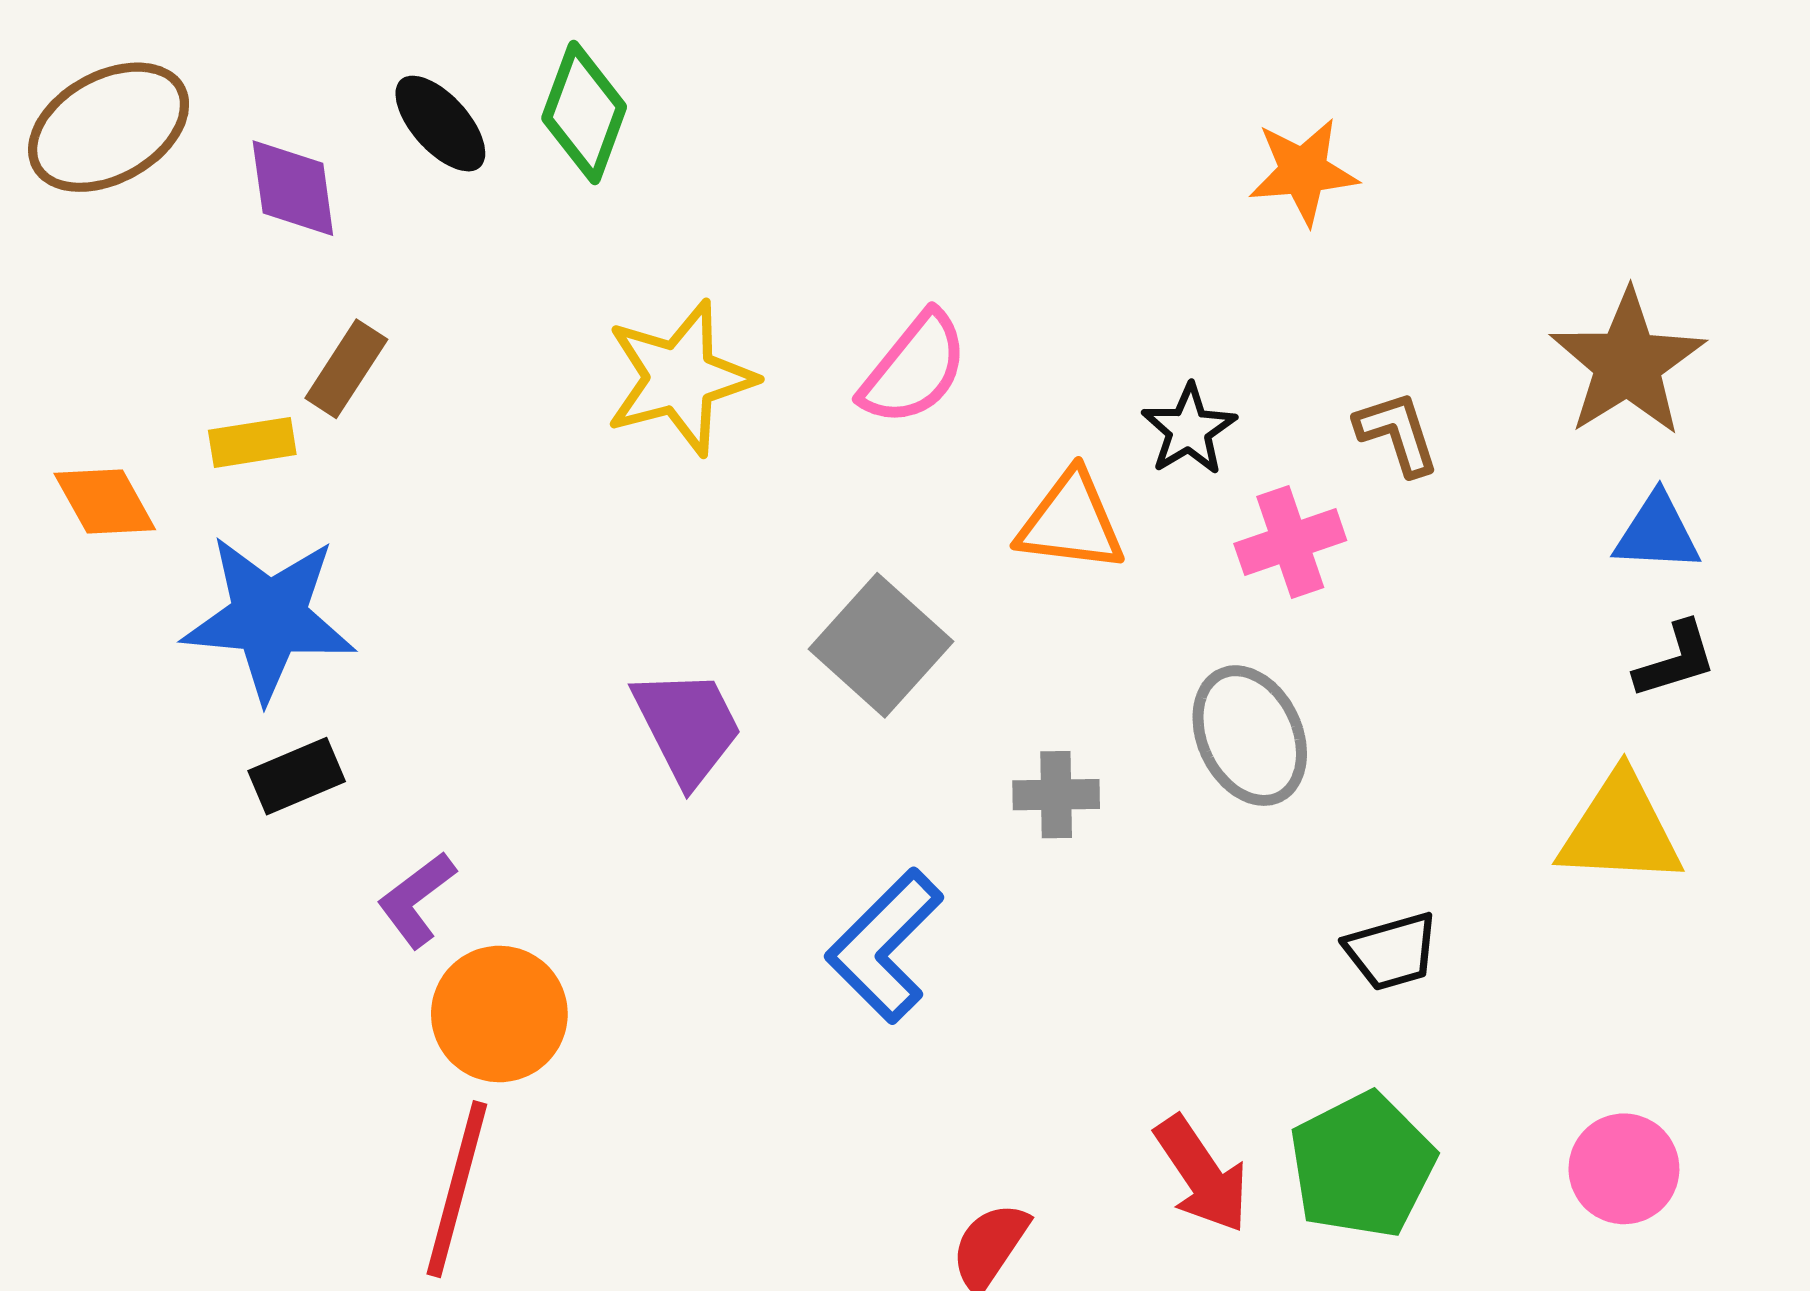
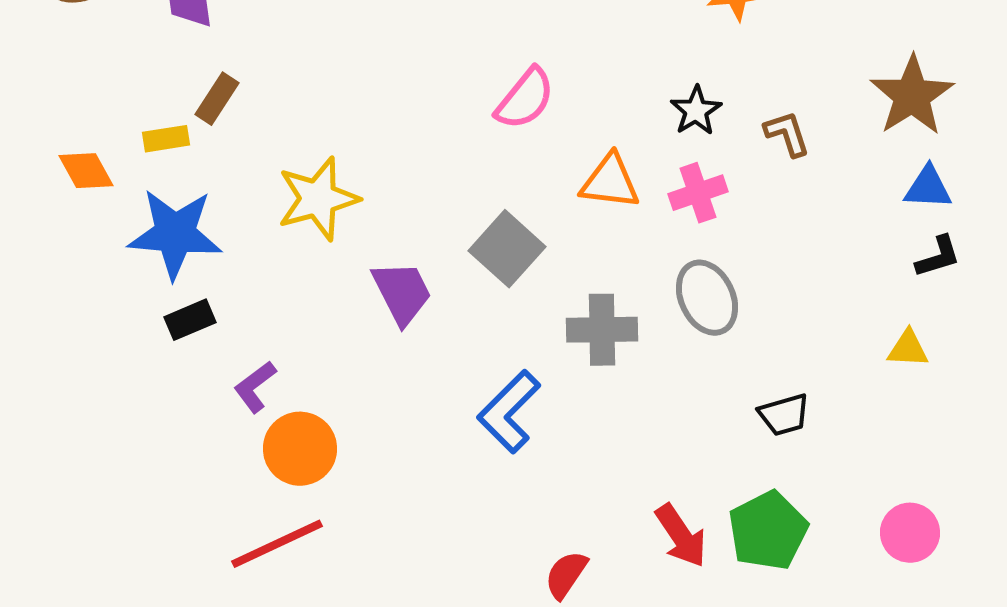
yellow star: (680, 378) -> (318, 199), moved
black star: (1189, 430) -> (696, 111), moved
pink cross: (1290, 542) -> (698, 193), moved
gray cross: (1056, 795) -> (602, 330), size x1.5
yellow triangle: (1620, 830) -> (908, 349), size x0.6
red line: (457, 1189) -> (277, 544), turned 50

